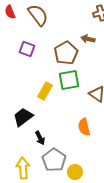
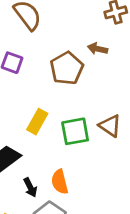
green square: (69, 80) -> (75, 131), moved
orange semicircle: (84, 127) -> (60, 182), moved

